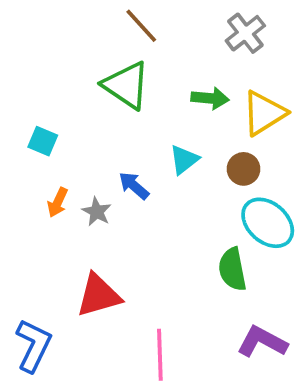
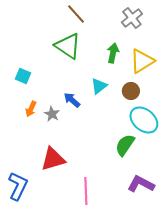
green arrow: (210, 98) -> (113, 53), turned -84
green semicircle: (232, 269) -> (125, 145), turned 45

